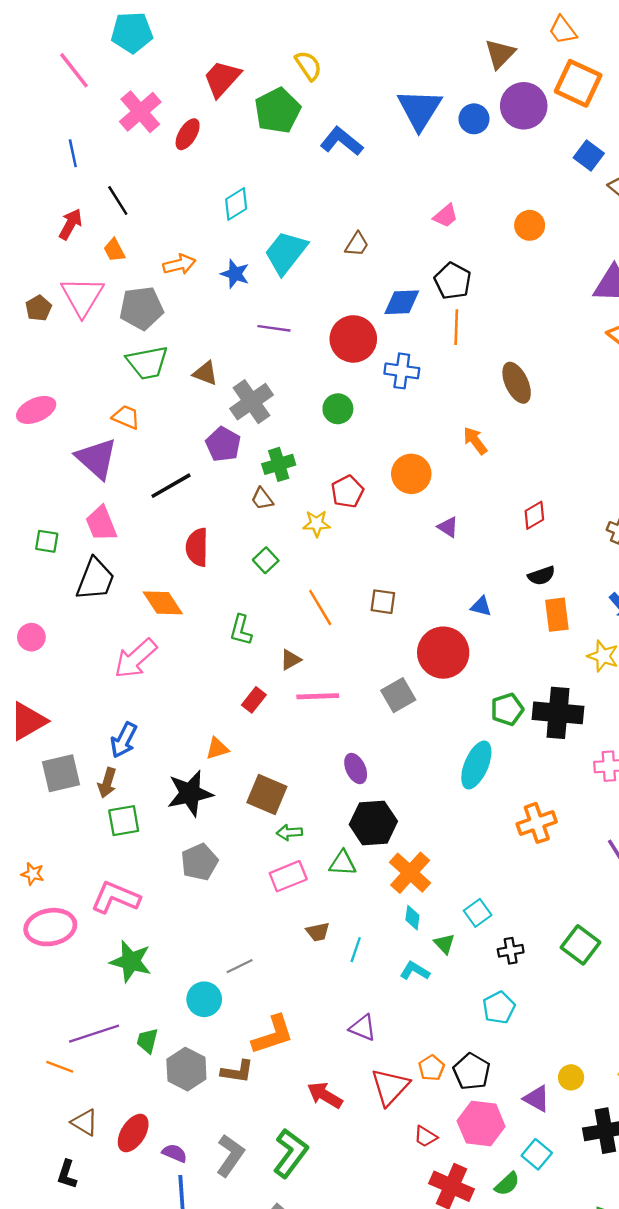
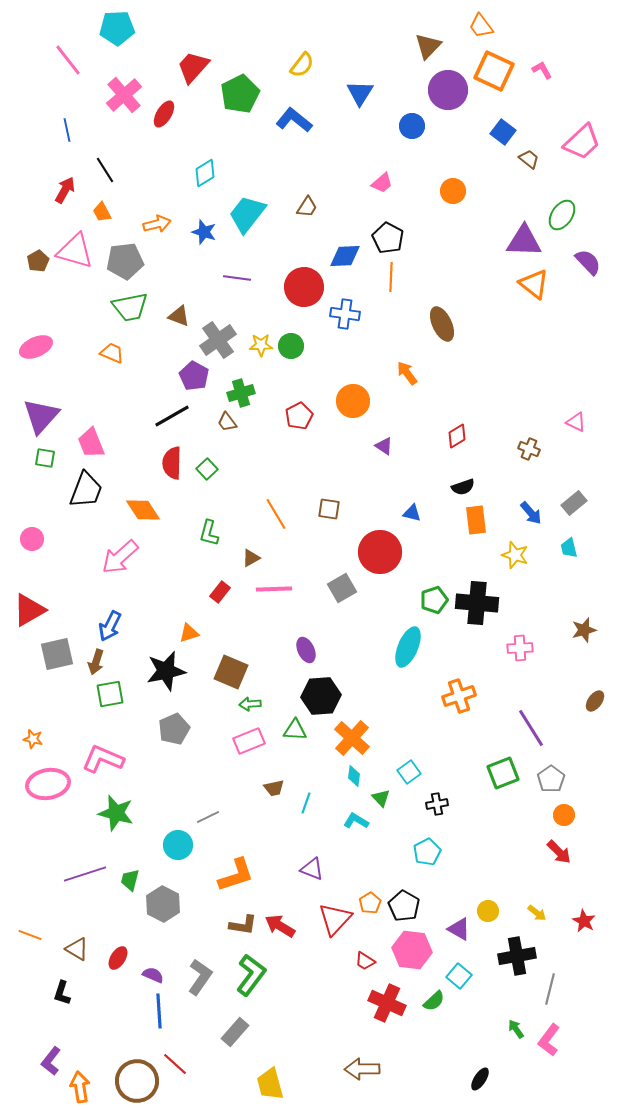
yellow semicircle: (308, 66) -> (302, 65), moved, turned 72
blue triangle: (420, 109) -> (360, 93), size x0.7
blue circle: (474, 119) -> (412, 126), moved
pink triangle: (82, 296) -> (75, 251), turned -45
purple triangle: (96, 458) -> (41, 416), moved, turned 30
black line: (171, 486) -> (172, 416), moved
yellow star: (317, 524) -> (261, 345), moved
green square: (266, 560) -> (207, 469), moved
green square: (580, 945) -> (503, 773), moved, turned 32
orange line: (60, 1067) -> (30, 935), moved
brown L-shape: (237, 1071) -> (243, 925), moved
red ellipse: (133, 1133) -> (118, 958), size x0.7

